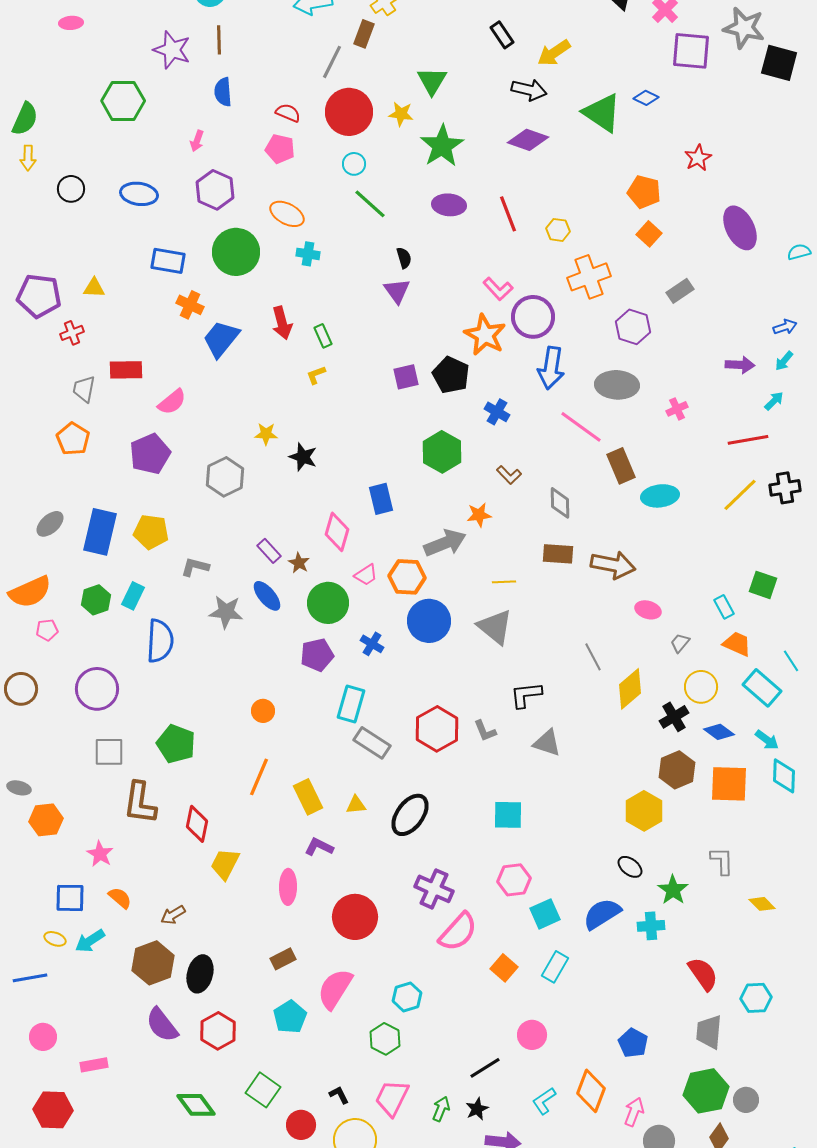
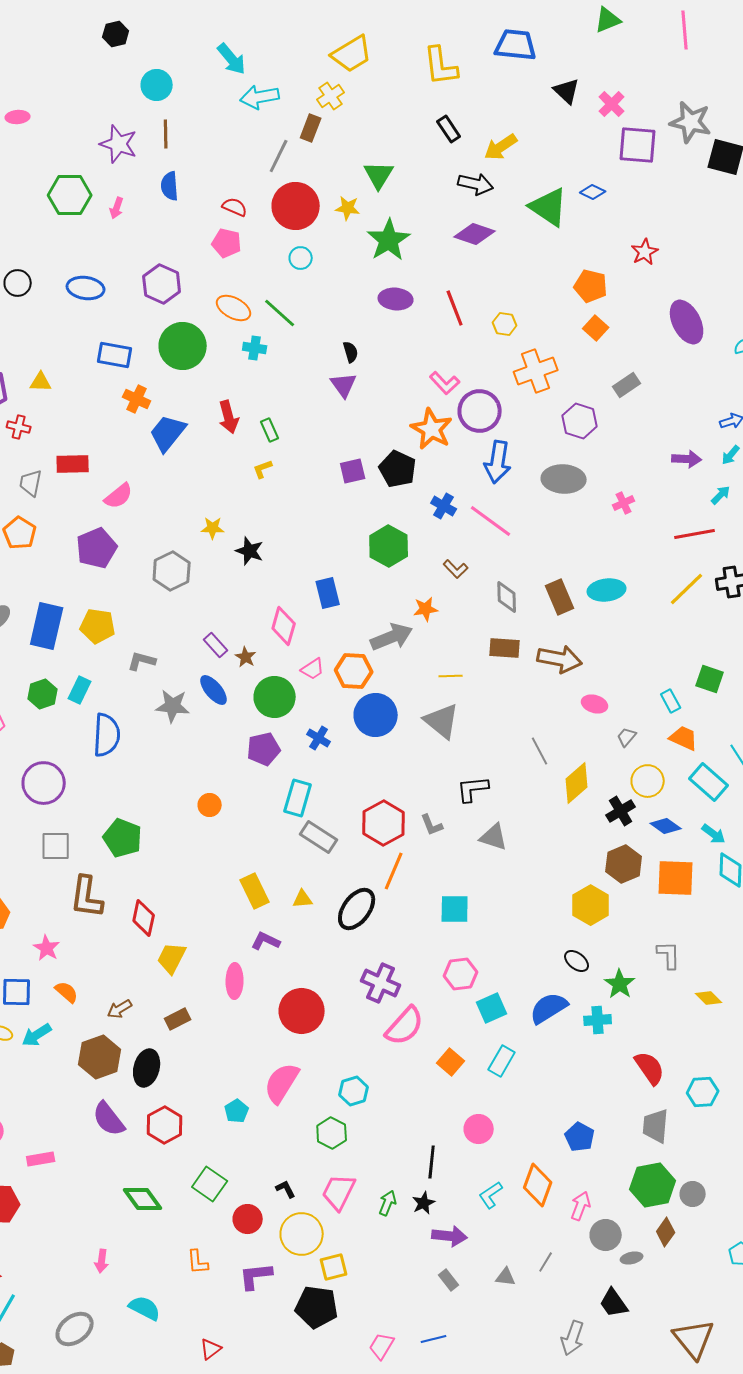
pink arrow: (197, 141) -> (117, 208), moved
green line: (370, 204) -> (280, 313), moved
red cross: (72, 333) -> (19, 427), turned 35
pink line: (581, 427) -> (491, 521), moved
brown rectangle: (621, 466) -> (560, 597), moved
orange line: (259, 777) -> (394, 871), moved
brown rectangle: (283, 959) -> (178, 1019), moved
cyan pentagon: (290, 1017) -> (237, 1111), size x0.7
black line: (485, 1068) -> (432, 1162), turned -52

